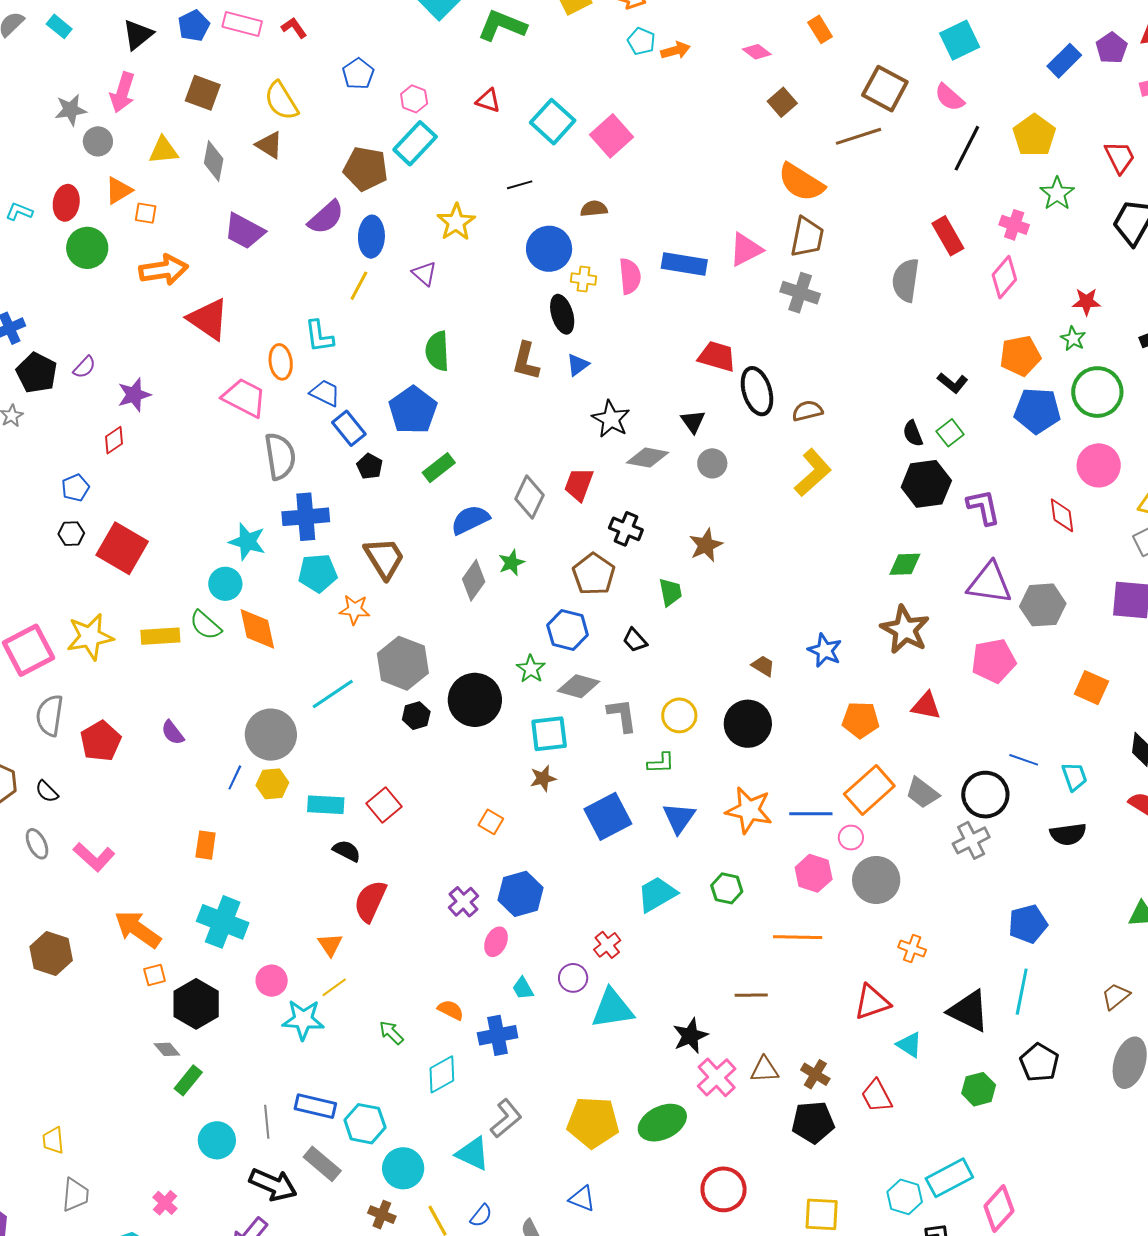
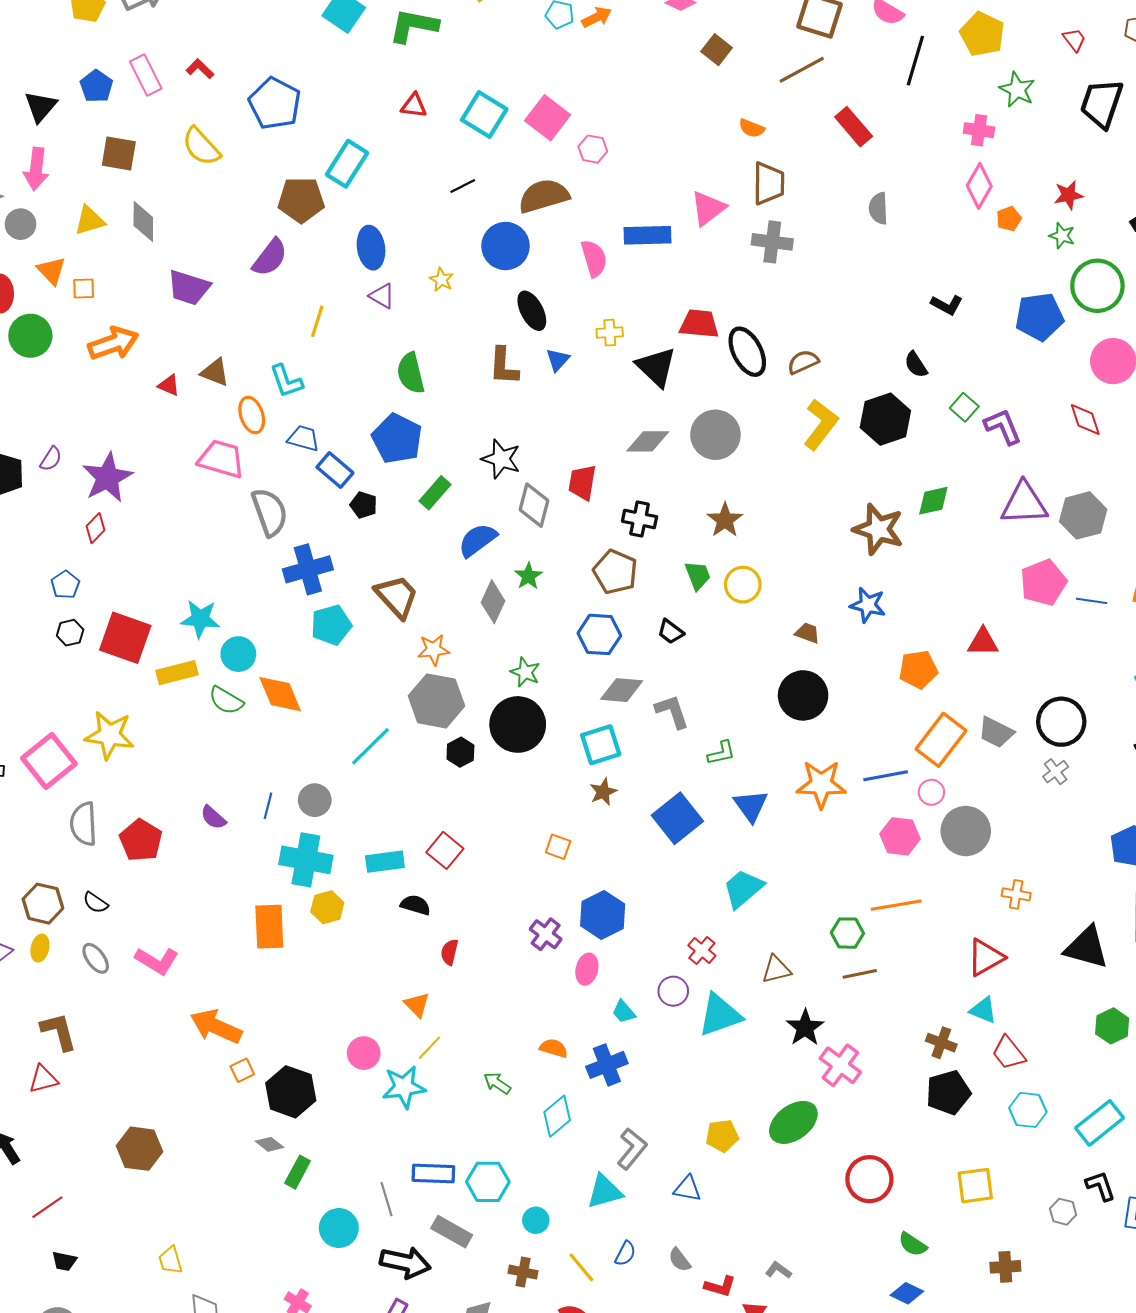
pink rectangle: (242, 24) -> (146, 75), turned 60
blue pentagon: (358, 74) -> (275, 103), size x1.6
pink hexagon: (414, 99) -> (593, 149), moved
brown triangle: (269, 145) -> (215, 372), moved
red trapezoid: (1120, 157) -> (1074, 40), size x0.7
orange semicircle: (801, 182) -> (752, 128), size x0.5
orange triangle: (119, 190) -> (51, 271), turned -32
brown semicircle: (594, 209) -> (544, 196), size x1.8
yellow star: (456, 222) -> (441, 280), moved, size x0.6
red rectangle: (948, 236) -> (854, 127), moved
blue ellipse: (371, 237) -> (371, 248), moved
yellow cross: (583, 279) -> (610, 333), moved
gray semicircle: (906, 280) -> (878, 208), size x0.7
red triangle: (208, 319) -> (169, 385), size x0.5
orange pentagon: (1020, 356) -> (1009, 219), moved, size x0.6
purple star: (134, 395) -> (107, 478), size x1.4
black star: (611, 419) -> (501, 459), moved
black triangle: (693, 421) -> (656, 367), moved, size x1.6
green square: (950, 433) -> (964, 407), moved
gray circle: (712, 463) -> (715, 435), size x1.6
black hexagon: (926, 484) -> (885, 419), moved
cyan star: (247, 542) -> (200, 619), moved
orange star: (355, 610) -> (434, 650), moved
brown star: (905, 630) -> (878, 529), moved
yellow rectangle: (160, 636) -> (177, 673), moved
yellow star: (90, 637) -> (110, 735), turned 30
green star: (531, 669) -> (525, 672), moved
yellow circle: (679, 715) -> (743, 585), moved
gray circle: (271, 735) -> (315, 800), size x0.6
blue line: (1024, 760) -> (1091, 601), moved
blue line: (235, 777) -> (268, 806), moved
yellow hexagon: (272, 784) -> (327, 907), moved
gray cross: (971, 840) -> (1056, 772), size x0.7
orange rectangle: (206, 845) -> (269, 927), size x1.5
green hexagon: (727, 888) -> (847, 933), moved
red semicircle: (370, 901) -> (450, 952), size x0.6
cyan cross: (223, 922) -> (306, 860), moved
brown hexagon: (51, 954) -> (140, 1149), moved
cyan triangle: (909, 1045) -> (983, 1010), moved
brown triangle: (765, 1070) -> (776, 969), moved
yellow pentagon: (593, 1122) -> (722, 1136), size x0.6
cyan triangle: (473, 1154) -> (605, 1191), turned -30
cyan circle: (403, 1168) -> (536, 1220), size x0.6
cyan hexagon: (905, 1197) -> (1028, 1110), moved
blue triangle: (582, 1199) -> (687, 1189), moved

